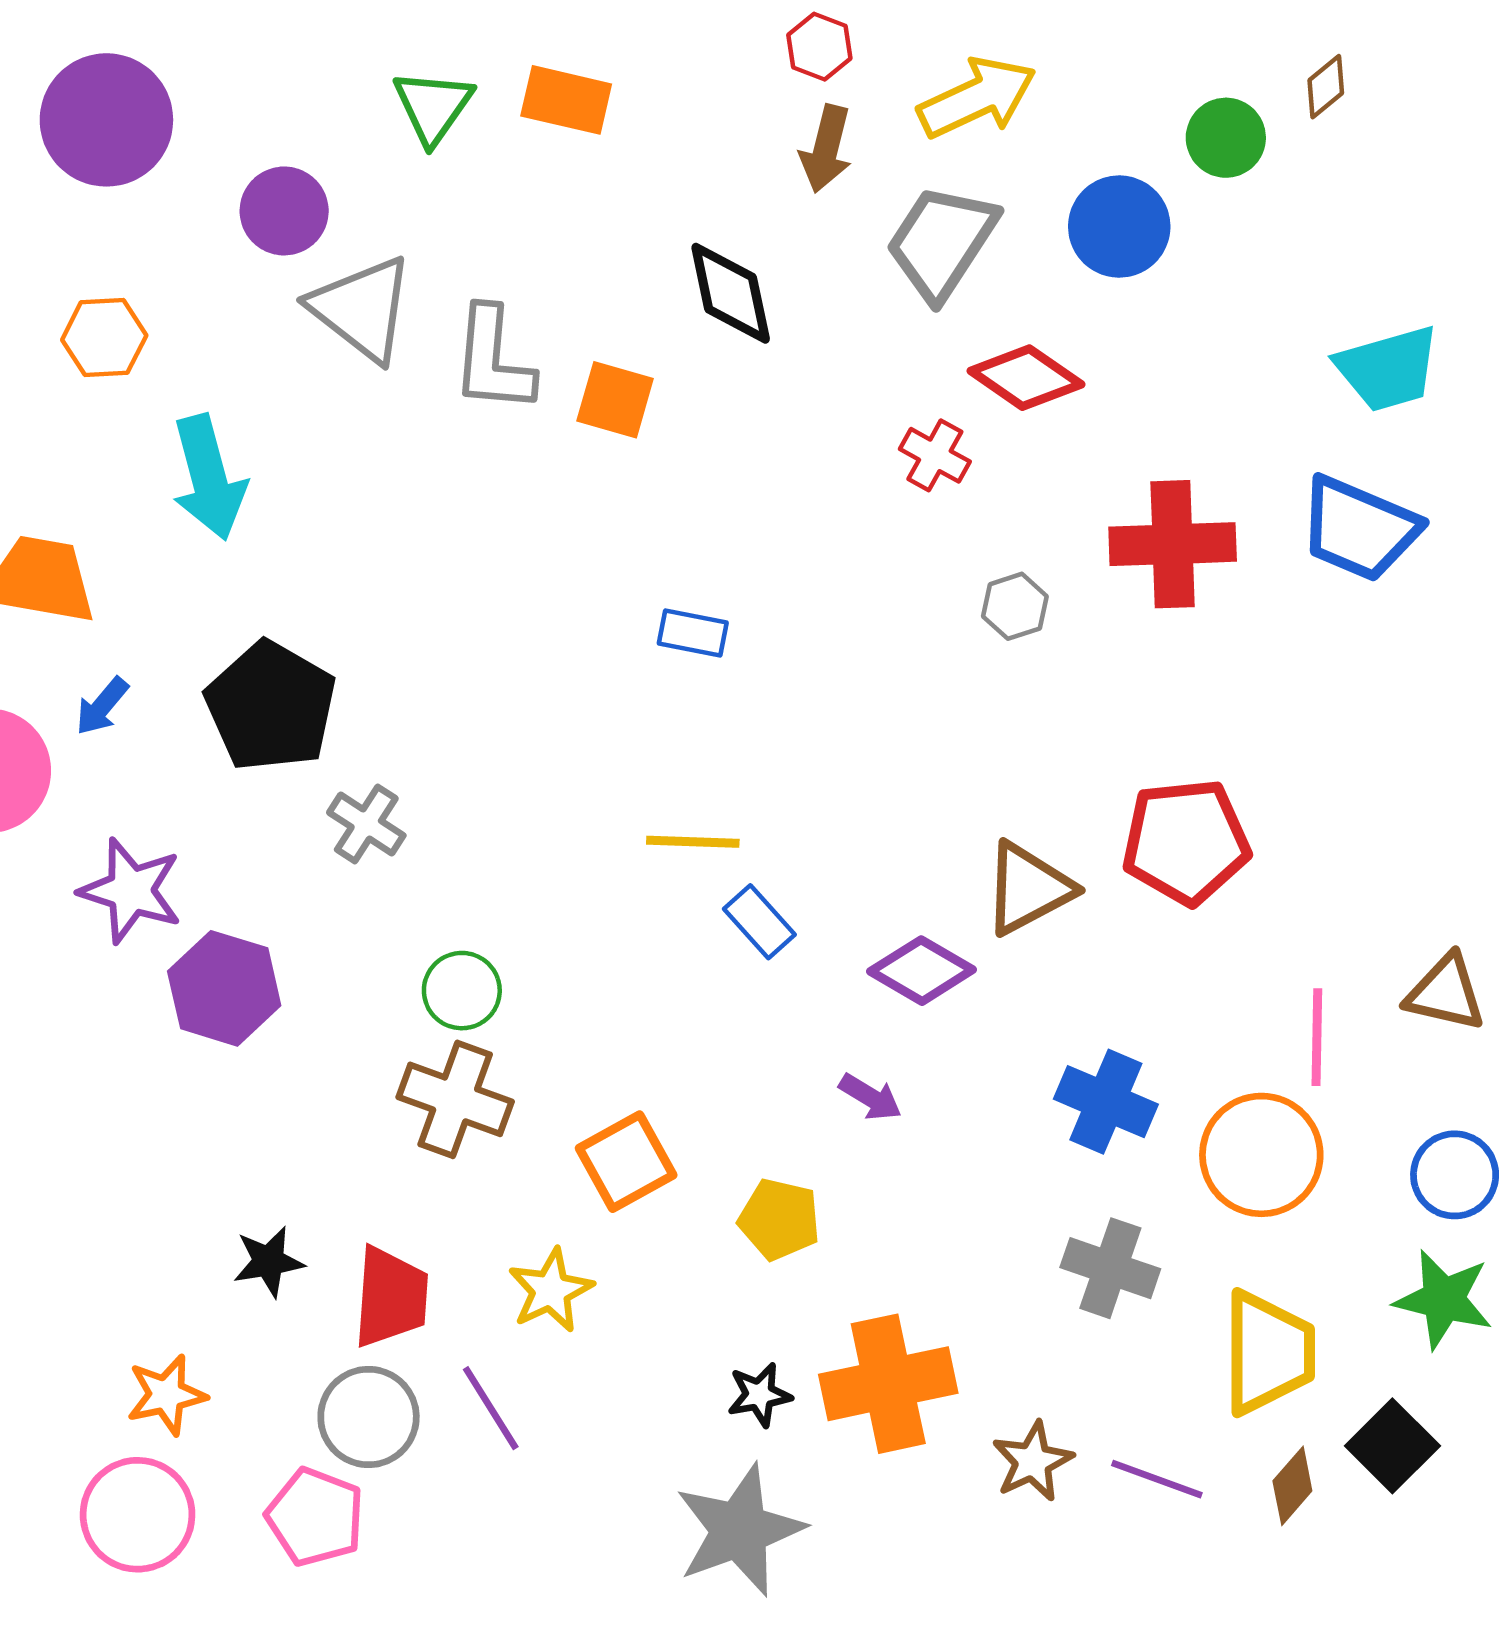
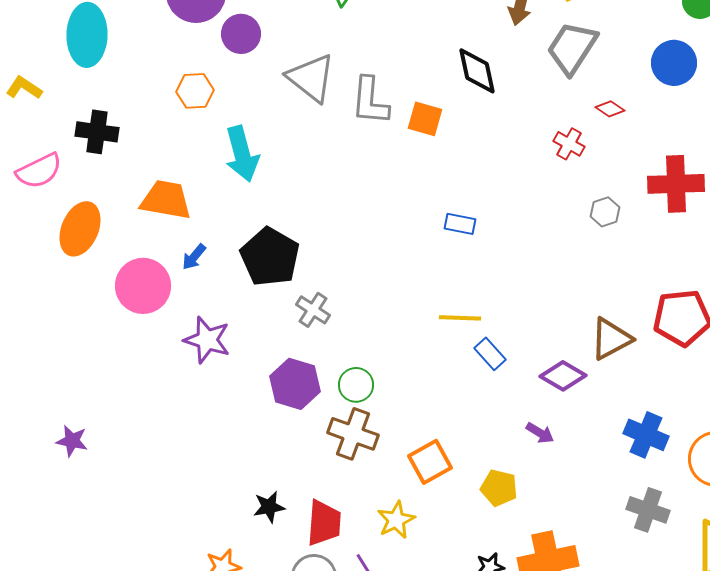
purple circle: (284, 211) -> (241, 34), moved
blue circle: (1119, 227) -> (674, 63), moved
red diamond: (1026, 378) -> (610, 109), size x0.6
purple hexagon: (224, 988) -> (295, 384), moved

